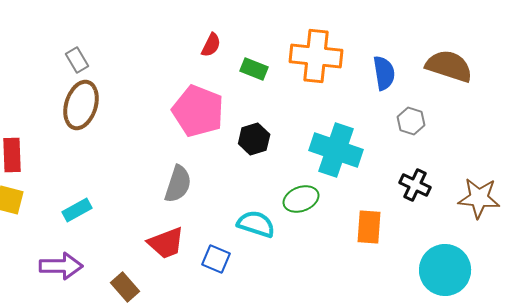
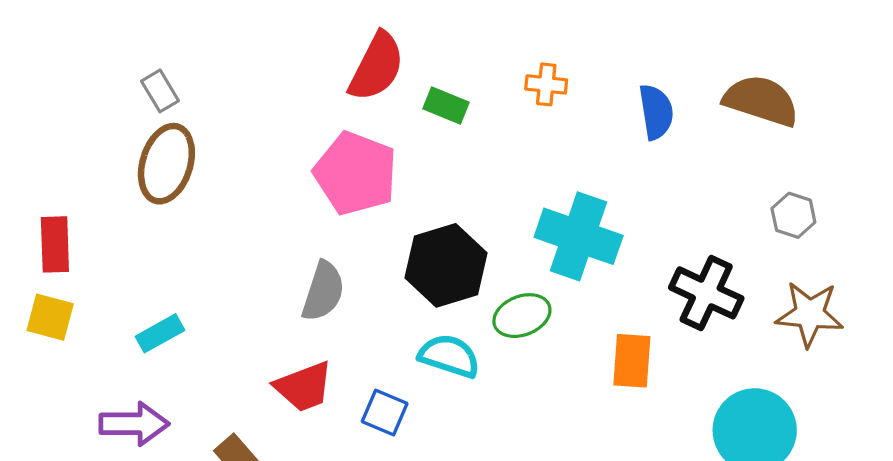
red semicircle: (211, 45) -> (377, 67), size x1.8
orange cross: (316, 56) -> (546, 84), size x0.5
gray hexagon: (411, 121) -> (793, 215), moved
black hexagon: (254, 139) -> (446, 265), moved, size x1.6
black cross: (415, 185) -> (706, 293), size x1.4

